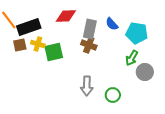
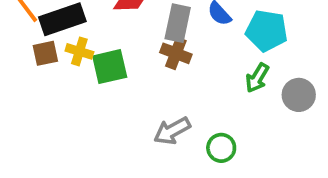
gray circle: (145, 72) -> (299, 95), moved
gray arrow: (87, 86) -> (172, 131), turned 60

